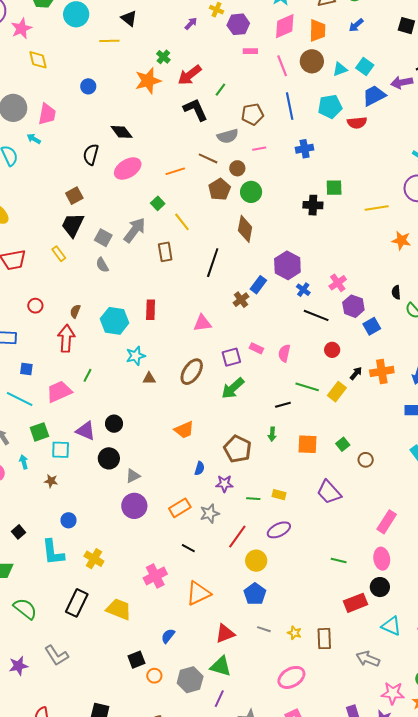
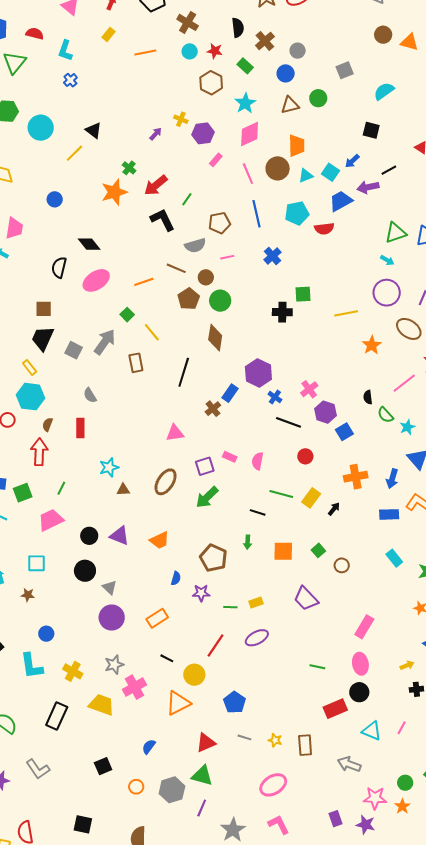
blue arrow: (356, 25) -> (352, 161), moved
orange trapezoid: (317, 30) -> (297, 146), moved
yellow line: (109, 41) -> (75, 153), turned -42
pink rectangle: (250, 51) -> (216, 160), turned -48
blue cross: (305, 149) -> (273, 256), turned -30
brown square: (74, 196) -> (44, 309), turned 30
orange star: (401, 240) -> (372, 345), turned 30
gray semicircle: (102, 265) -> (90, 395), moved
red rectangle: (151, 310) -> (80, 428), moved
cyan hexagon: (115, 321) -> (31, 397), moved
black arrow: (356, 373) -> (334, 509), moved
pink trapezoid: (59, 392) -> (51, 520), moved
black line: (283, 405) -> (258, 512), turned 35
purple triangle: (86, 431) -> (119, 536), moved
green square: (39, 432) -> (23, 493), moved
gray triangle: (133, 476) -> (110, 588), turned -49
yellow rectangle: (279, 495) -> (256, 603), turned -32
gray star: (210, 514) -> (114, 665), moved
yellow circle: (256, 561) -> (194, 675), moved
yellow trapezoid: (119, 609) -> (102, 705), moved
black square: (136, 660) -> (103, 766), moved

